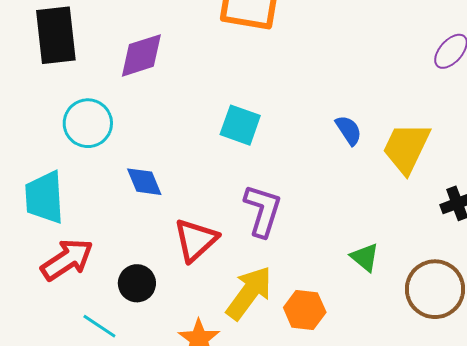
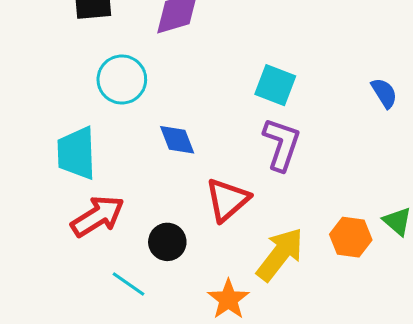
purple L-shape: (263, 211) -> (282, 144), moved
orange hexagon: (305, 310) -> (351, 237), moved

